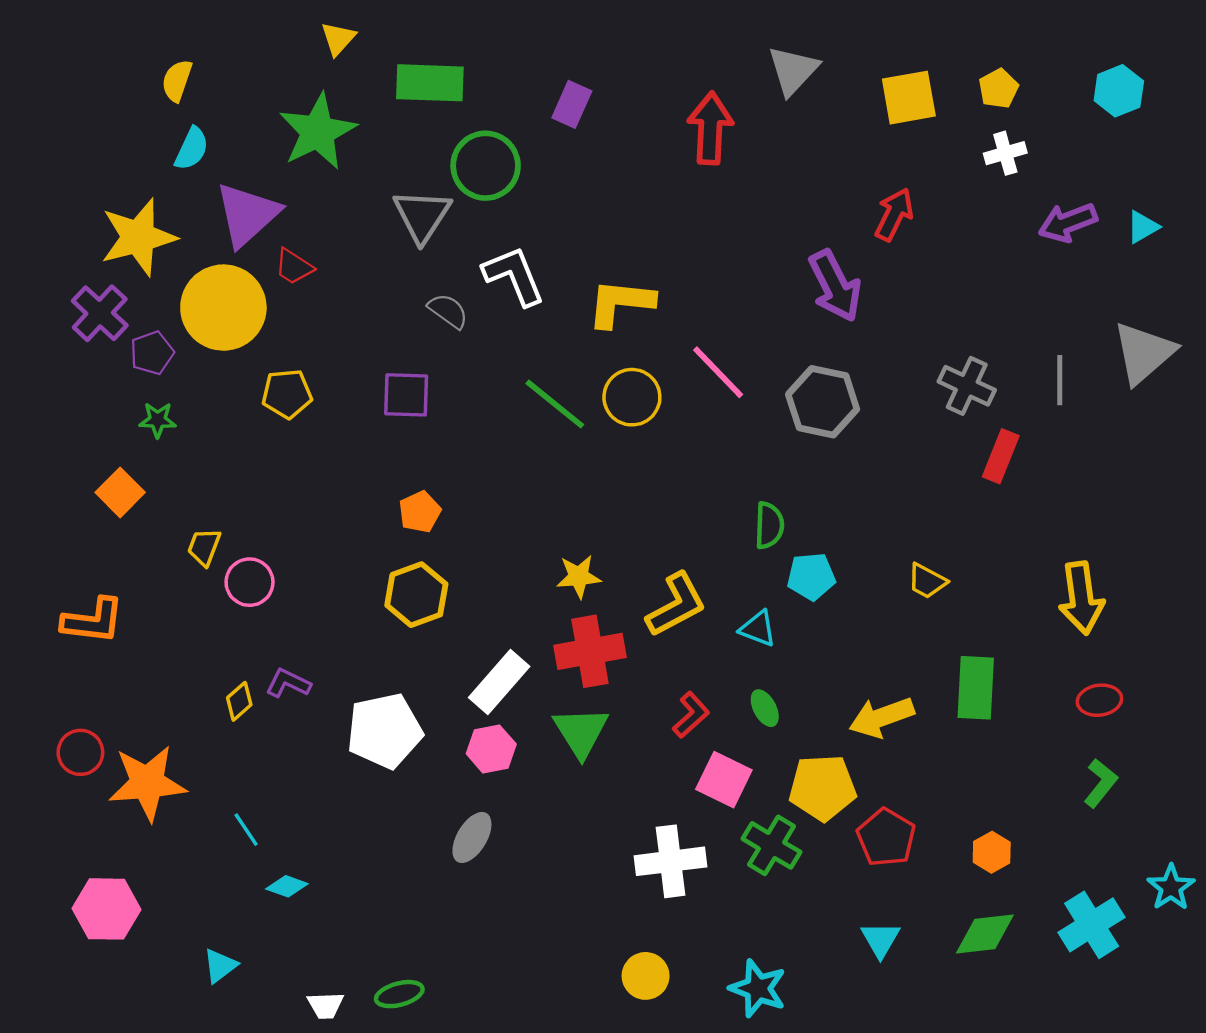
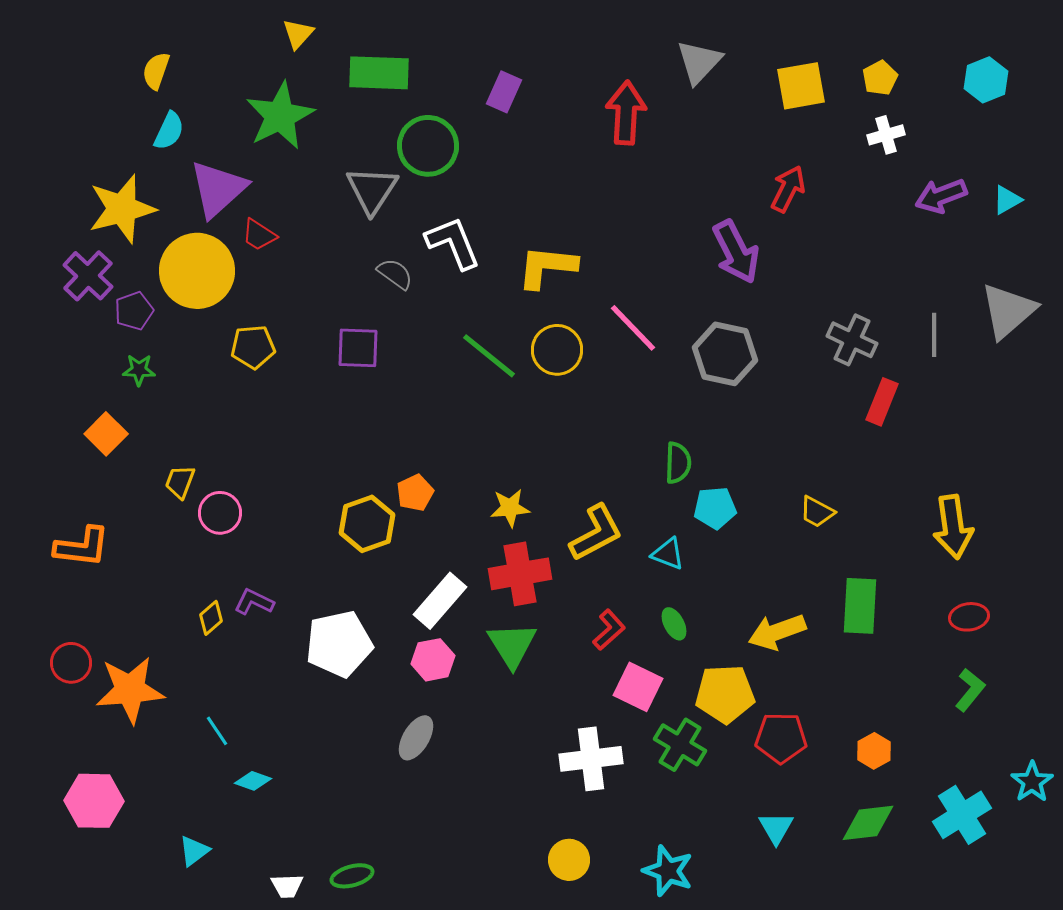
orange pentagon: (420, 512) -> (415, 493), moved
red pentagon: (886, 837) -> (781, 738), turned -30

